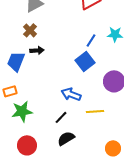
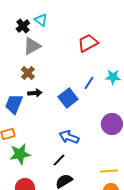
blue square: (85, 61) -> (68, 98), moved
yellow line: (95, 111) -> (109, 171), moved

